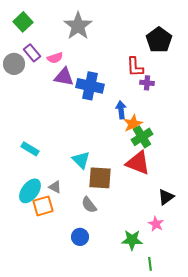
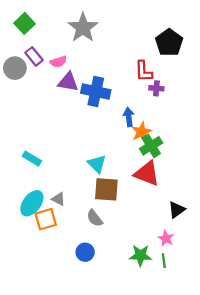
cyan triangle: (81, 160) -> (97, 164), moved
green line: (150, 264) -> (164, 261), moved

